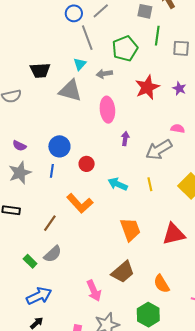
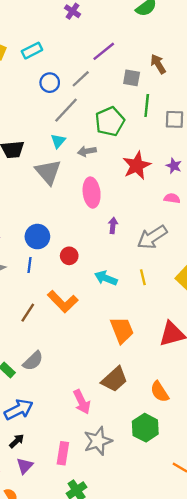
gray line: (87, 38) -> (66, 110), turned 65
gray triangle: (70, 91) -> (48, 172), turned 35
pink semicircle: (178, 129) -> (172, 198), moved
brown line: (50, 223) -> (28, 313), moved

